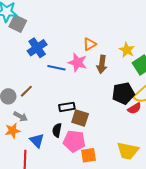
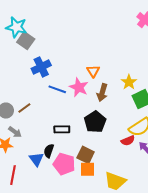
orange triangle: (90, 44) -> (93, 71), turned -40
black pentagon: (123, 93) -> (95, 122), moved, turned -30
brown square: (80, 118) -> (86, 155), moved
blue triangle: (37, 141) -> (36, 159), moved
orange square: (88, 155) -> (88, 169), moved

